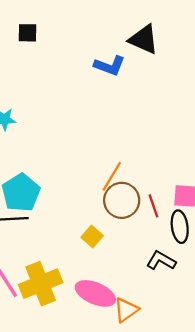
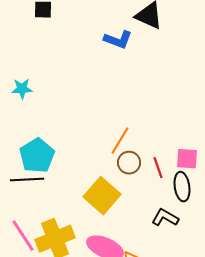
brown circle: (122, 200) -> (129, 163), size x0.7
yellow square: (92, 237) -> (102, 196), size x1.8

